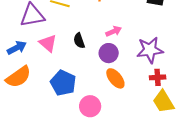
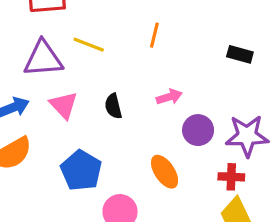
purple star: (150, 50) -> (247, 136), moved
purple circle: (109, 53) -> (198, 130), moved

